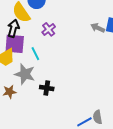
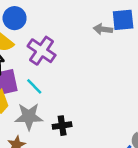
purple cross: (49, 29) -> (42, 51), size x1.5

